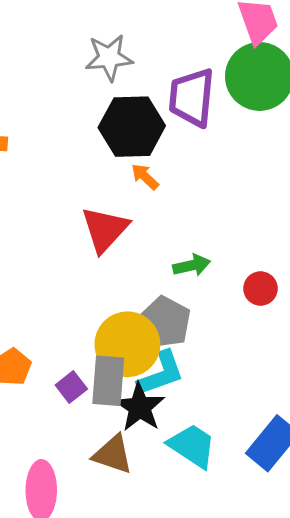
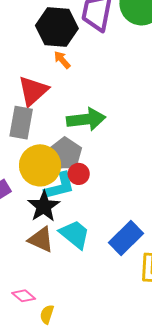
green arrow: (192, 265) -> (86, 119), size x1.6
red circle: (261, 289) -> (79, 174), moved
gray rectangle: (108, 381) -> (21, 123), moved
brown triangle: (113, 454) -> (41, 240), moved

